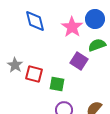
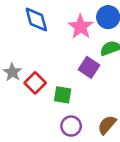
red square: (34, 74) -> (35, 83), turned 30

